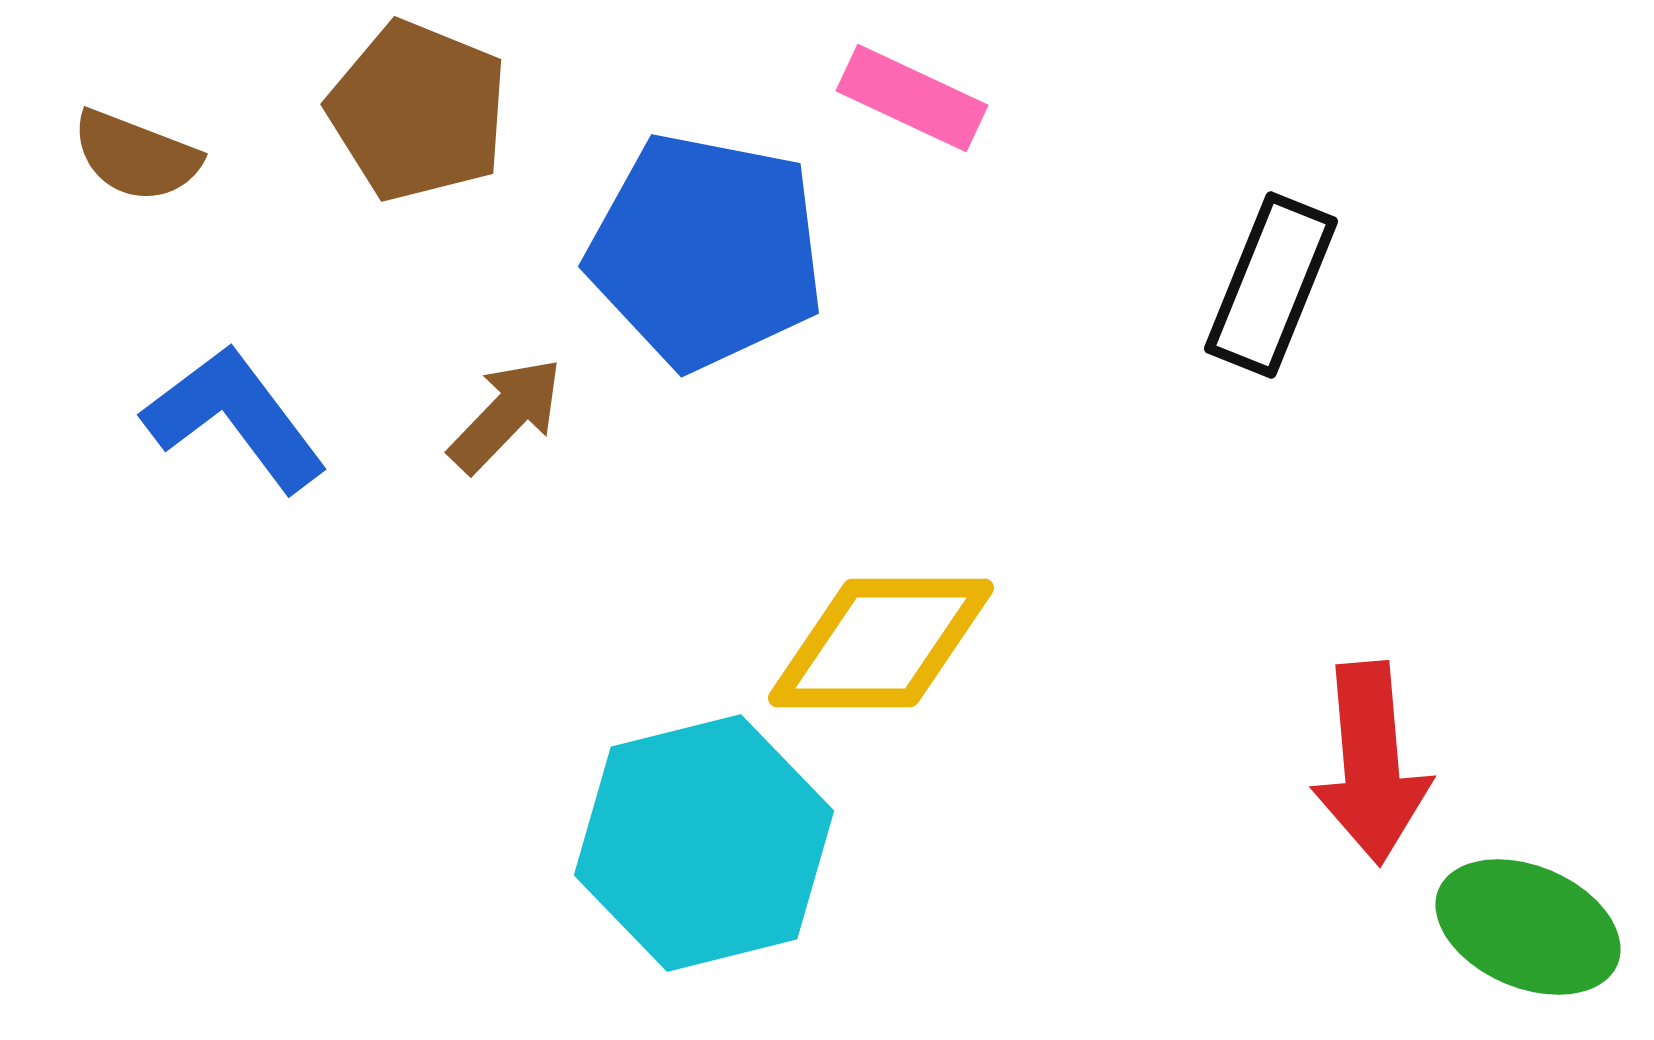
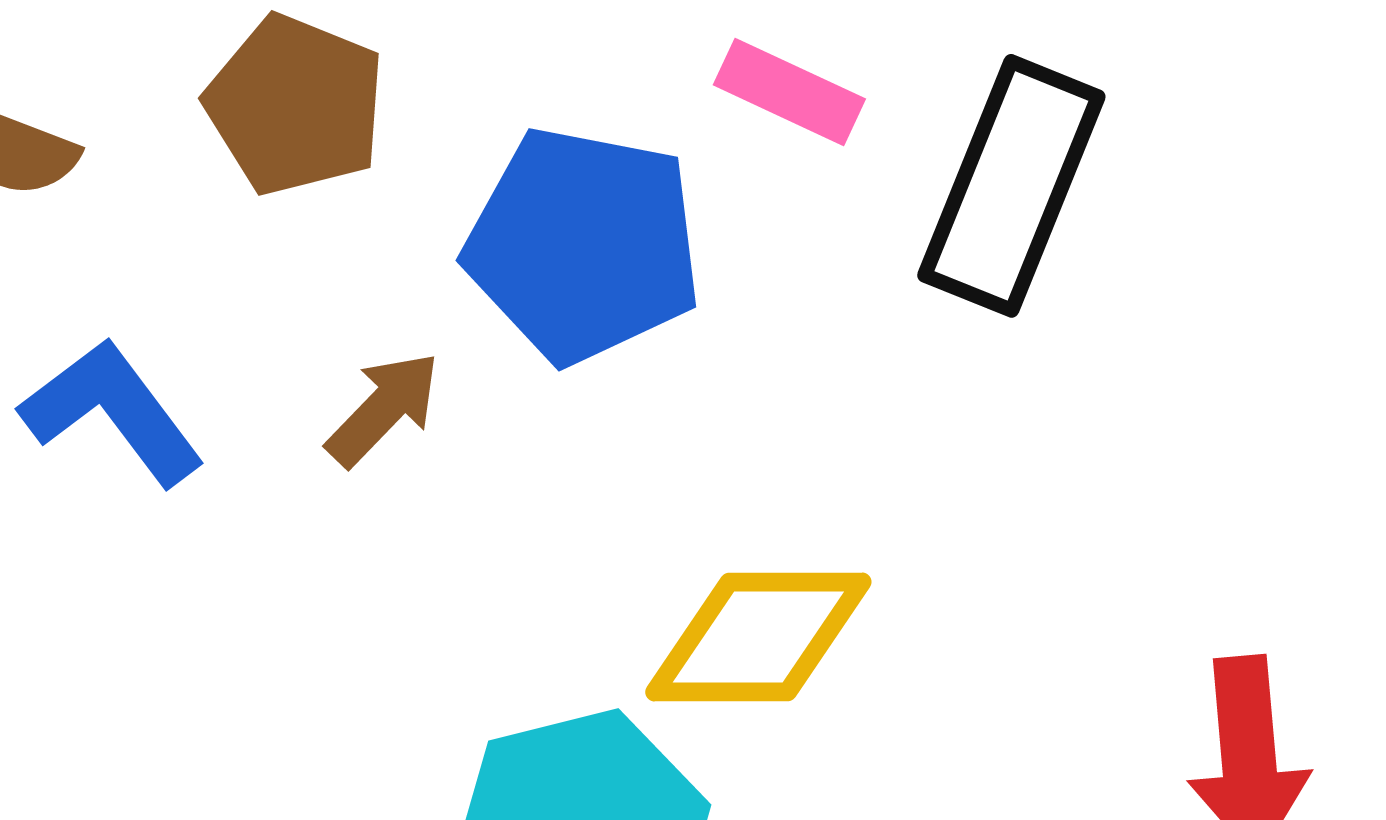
black rectangle: (1271, 285) -> (1011, 186), moved, size x1.4

